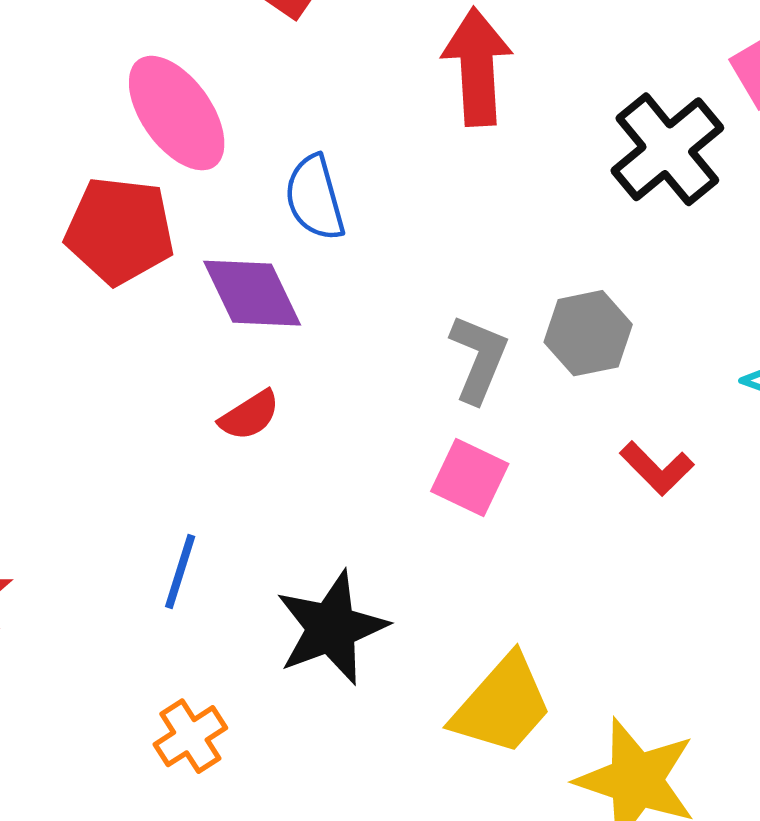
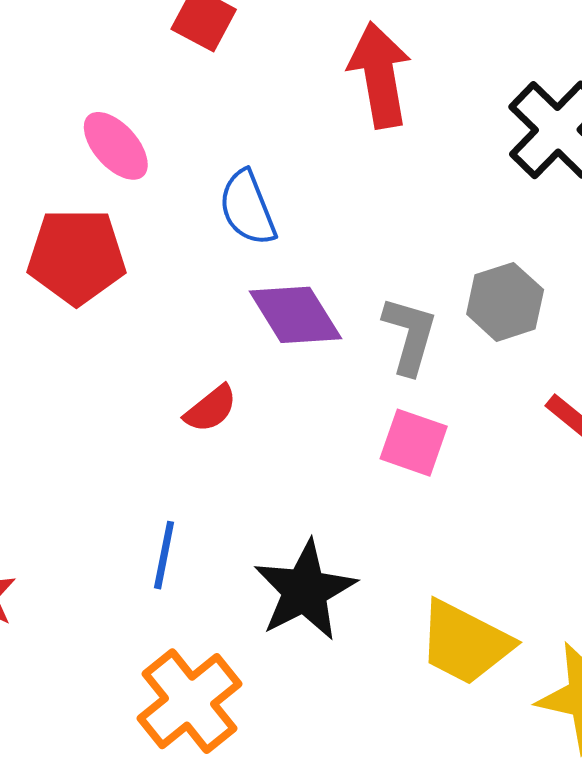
pink ellipse: (177, 113) -> (116, 146), size x0.7
purple diamond: (252, 293) -> (295, 315), moved
yellow trapezoid: (502, 705) -> (465, 643), turned 82
orange cross: (190, 736) -> (189, 701), size x1.6

